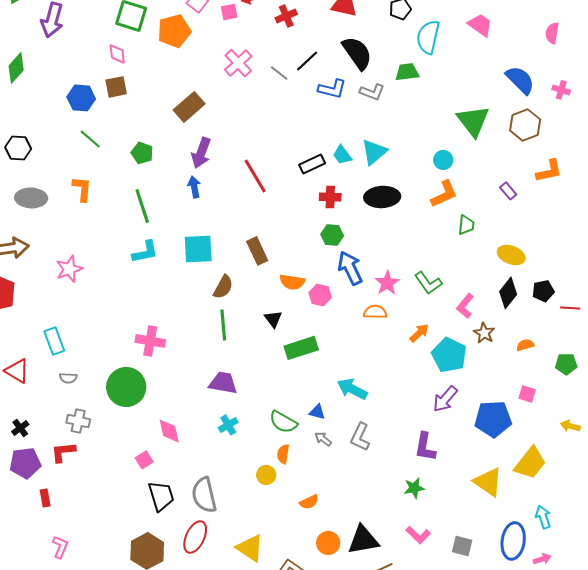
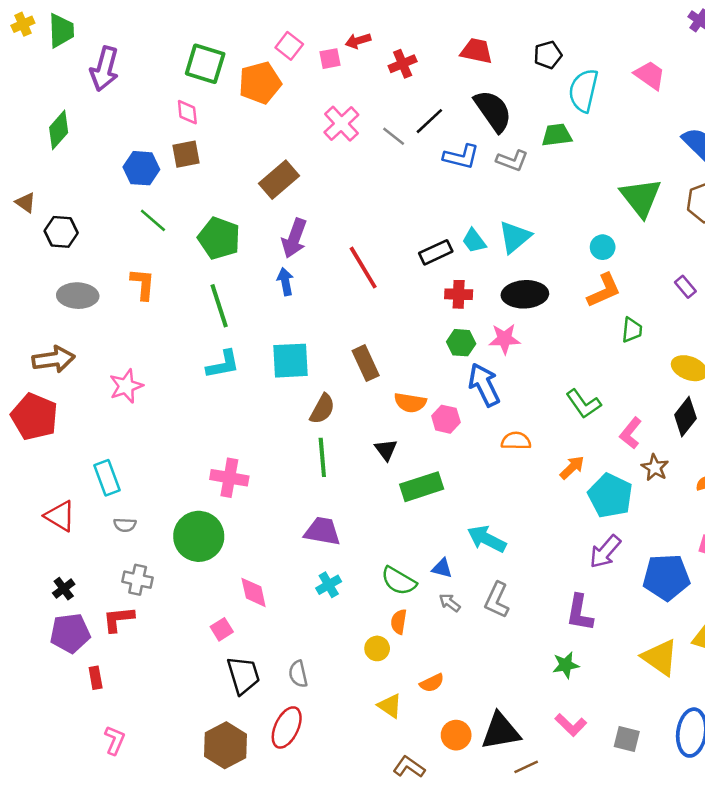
green pentagon: (142, 153) -> (219, 238), size x1.5
pink star: (387, 283) -> (505, 339), moved, turned 30
gray semicircle: (204, 495) -> (298, 674), size x0.6
yellow triangle: (250, 548) -> (390, 706), moved, size x0.7

